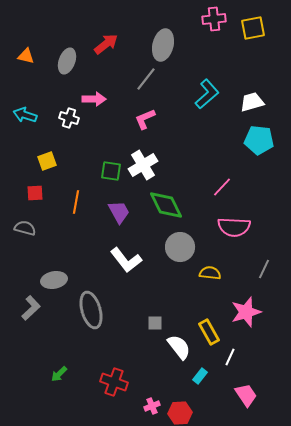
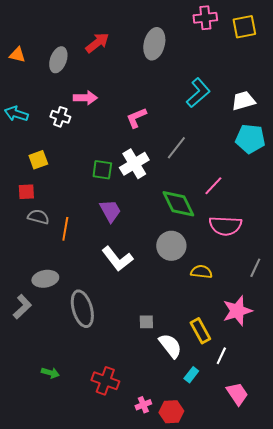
gray line: (146, 79) -> (176, 148), moved
orange line: (76, 202) -> (65, 229), moved
green diamond: (166, 205) -> (178, 204), moved
gray semicircle: (25, 228) -> (38, 217), moved
green arrow: (59, 374) -> (50, 373), turned -120

